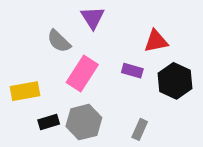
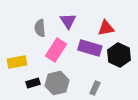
purple triangle: (93, 18) -> (68, 21), moved
gray semicircle: (59, 41) -> (40, 28), turned 42
purple rectangle: (132, 71) -> (90, 48), size x1.6

